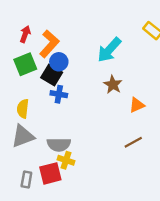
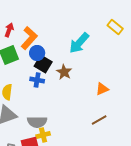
black square: (52, 75) -> (43, 64), moved
brown star: (113, 85) -> (64, 72), moved
yellow cross: (66, 160) -> (43, 135), turned -32

